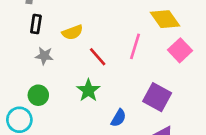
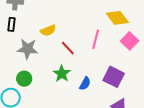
black rectangle: (36, 24) -> (11, 24), moved
gray star: (44, 56) -> (28, 49), size x1.5
blue semicircle: (119, 118) -> (85, 84), moved

